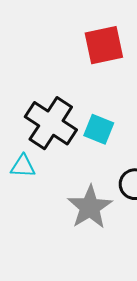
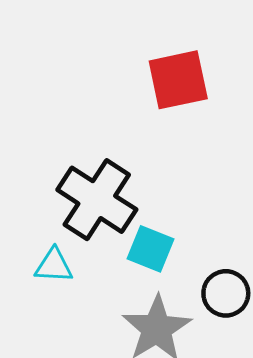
cyan square: (99, 129) -> (151, 249), moved

